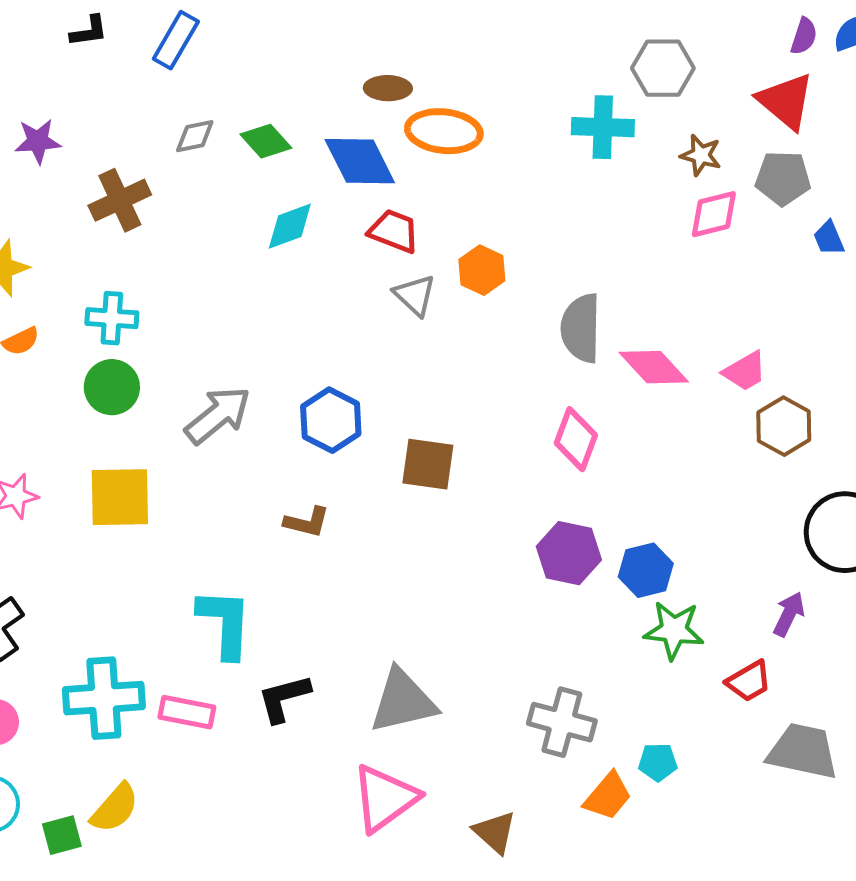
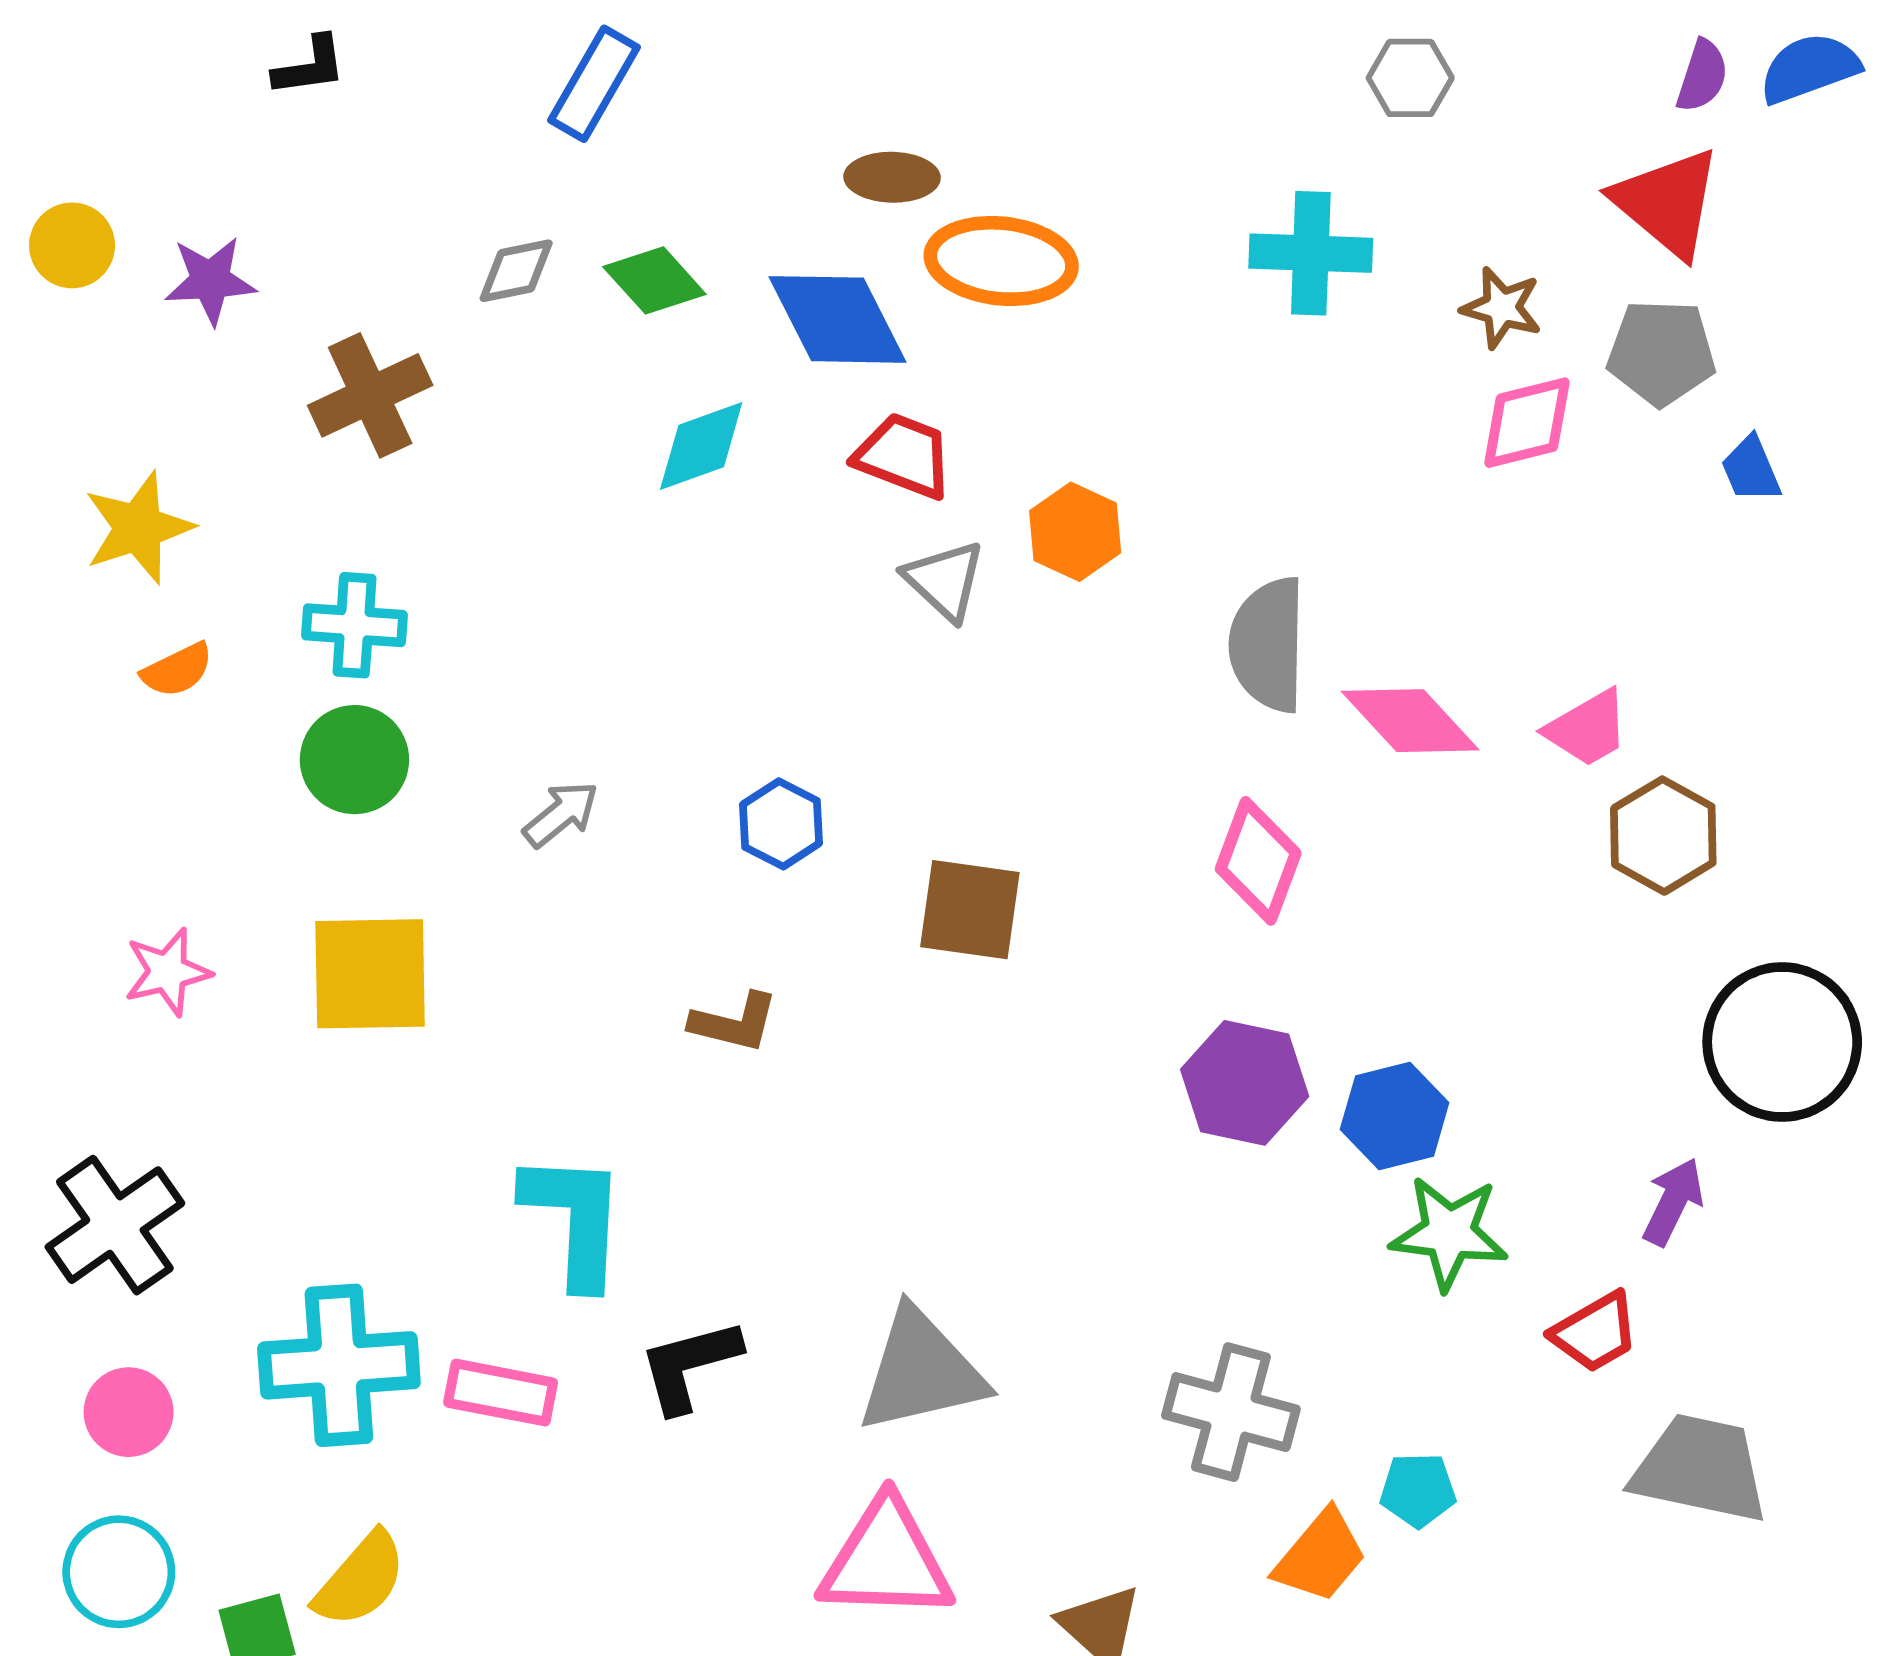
blue rectangle: (176, 40) -> (594, 84), moved
gray hexagon: (663, 68) -> (1410, 78), moved, size x0.7
gray arrow: (218, 415) -> (561, 814), size x0.6
blue hexagon: (331, 420) -> (781, 824), size x0.7
pink triangle: (385, 798) -> (886, 1560), turned 38

